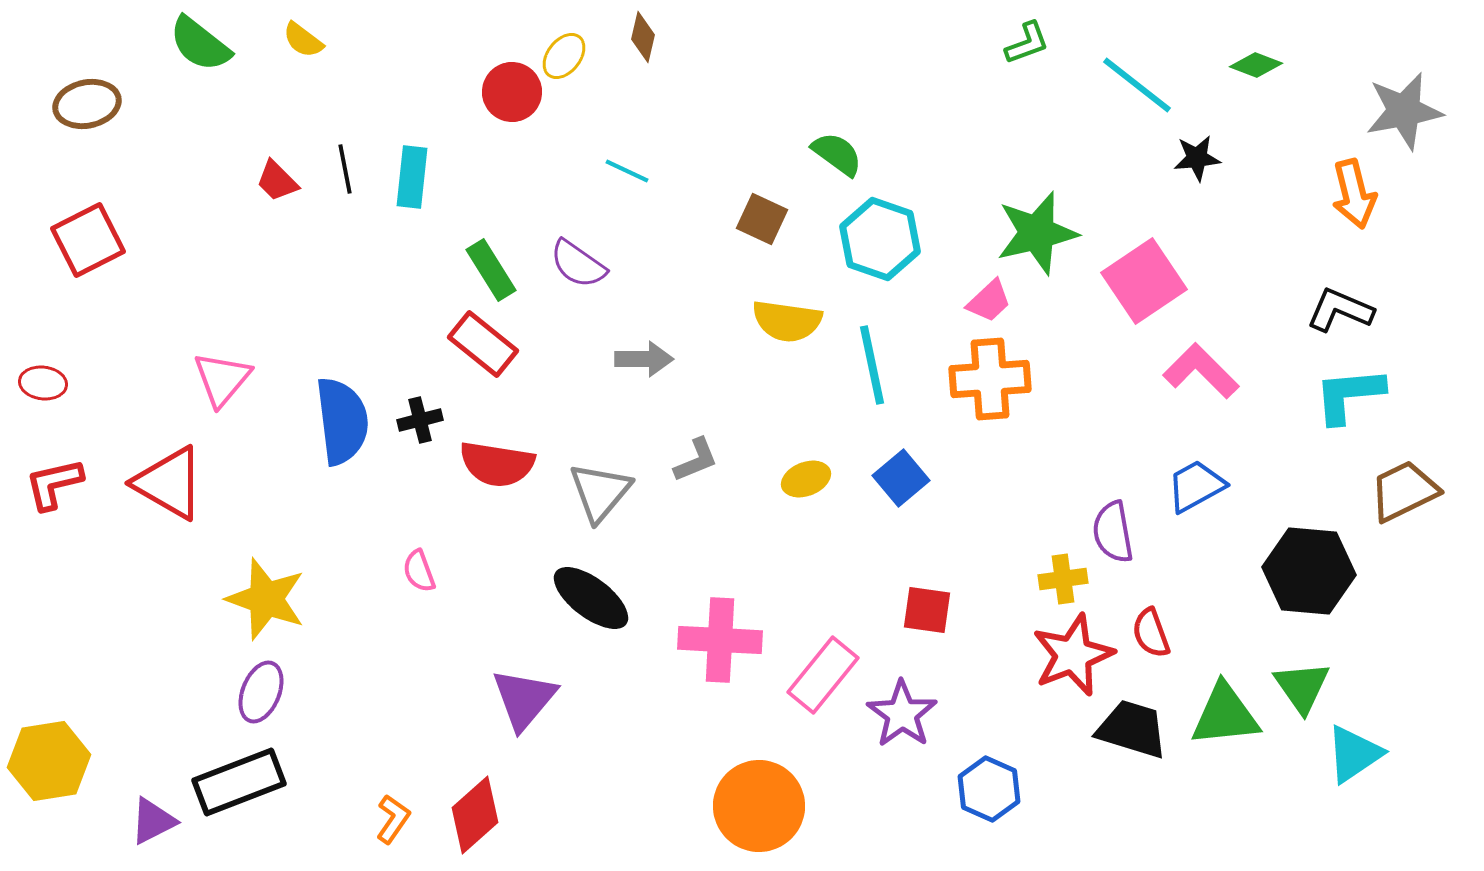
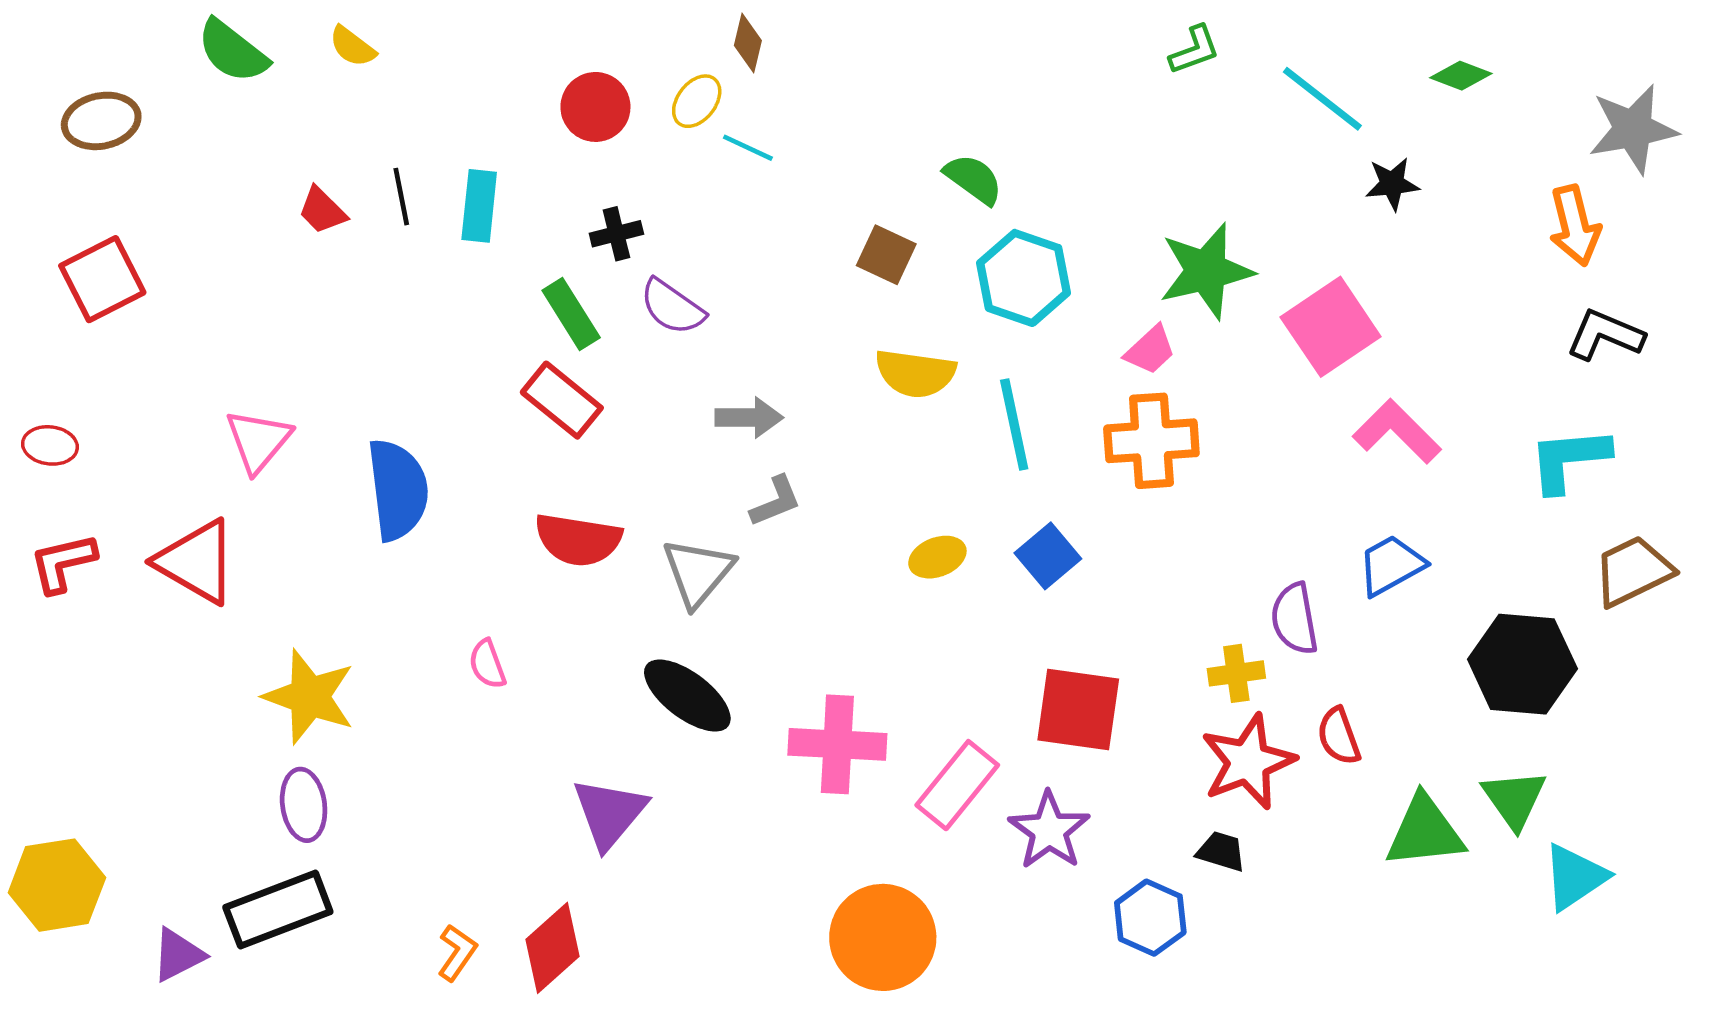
yellow ellipse: (564, 56) -> (697, 101), moved
cyan line: (627, 171) -> (748, 148), moved
black L-shape: (1340, 310) -> (1605, 335), moved
black cross: (420, 420) -> (616, 234), moved
gray L-shape: (696, 460) -> (776, 501), moved
red square: (927, 610) -> (1078, 709), size x1.5
purple ellipse: (261, 692) -> (304, 805), turned -30
black trapezoid: (1132, 729) -> (1221, 851), moved, size x0.6

